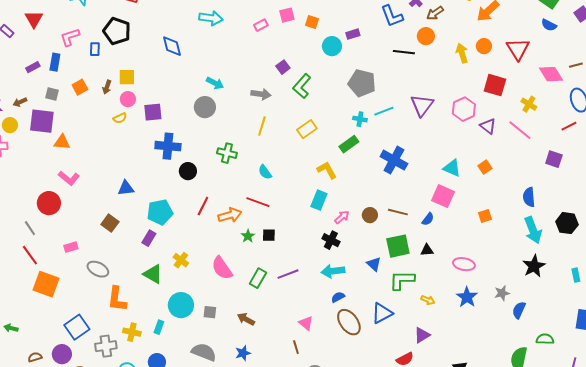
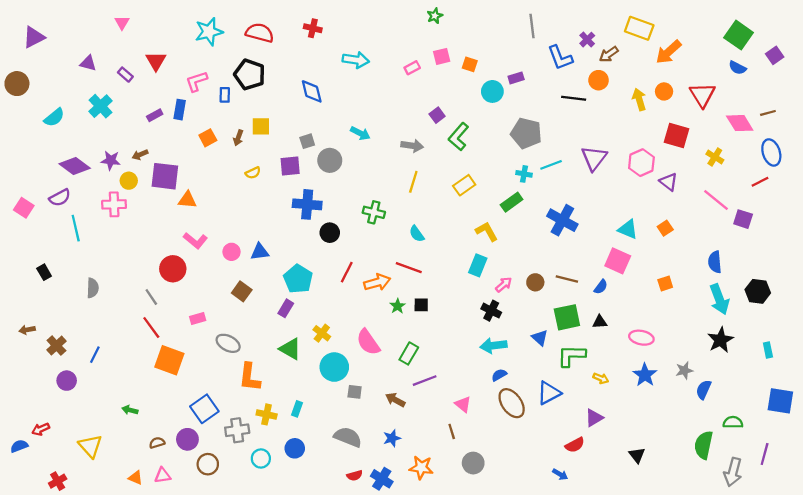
gray square: (52, 94) -> (307, 141), moved, turned -32
pink circle: (128, 99) -> (232, 252), moved
gray circle: (205, 107) -> (330, 160), moved
pink line: (520, 130) -> (716, 200), moved
cyan pentagon: (160, 212) -> (298, 279), turned -30
purple line: (288, 274) -> (425, 381), moved
cyan circle: (181, 305) -> (334, 367), moved

